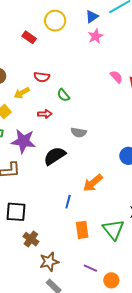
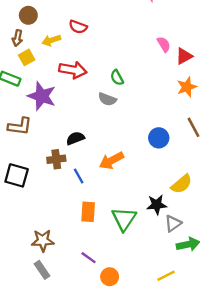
green semicircle: (63, 95) -> (117, 78), moved
red arrow: (45, 114) -> (73, 70), size x1.6
black semicircle: (55, 156) -> (75, 138), moved, size x0.7
blue line: (68, 202) -> (79, 176), turned -56
brown cross: (31, 239) -> (56, 159), moved, turned 35

